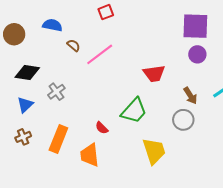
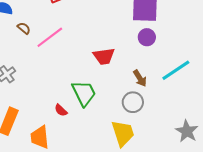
green trapezoid: (134, 111) -> (84, 93), turned -68
red semicircle: (102, 128) -> (61, 110), moved
yellow trapezoid: (154, 151) -> (123, 133), moved

